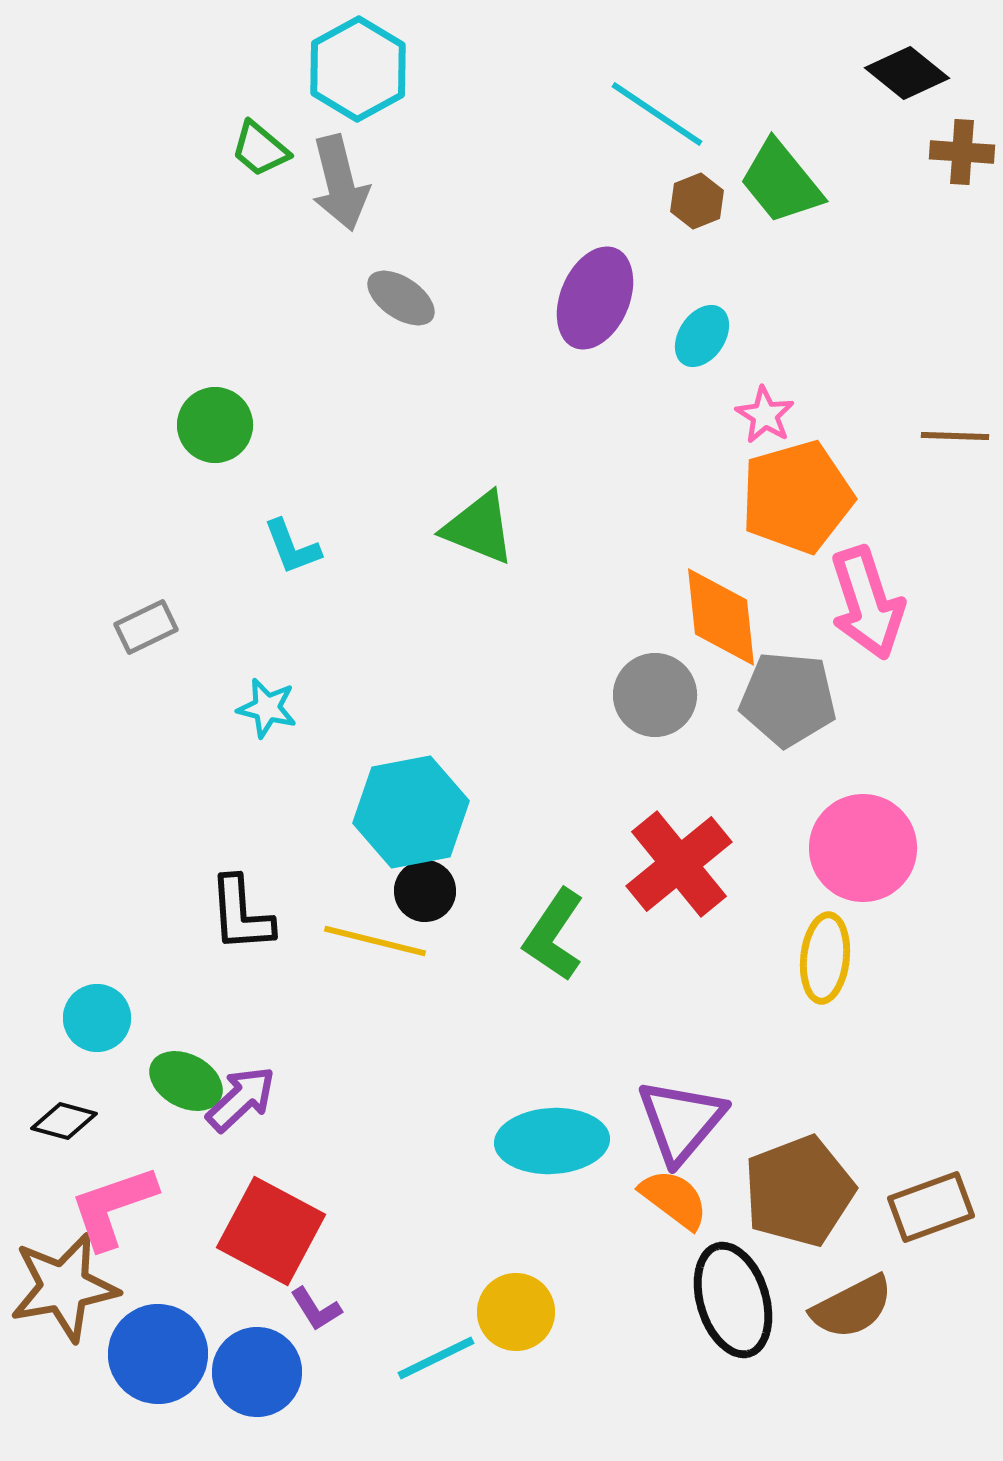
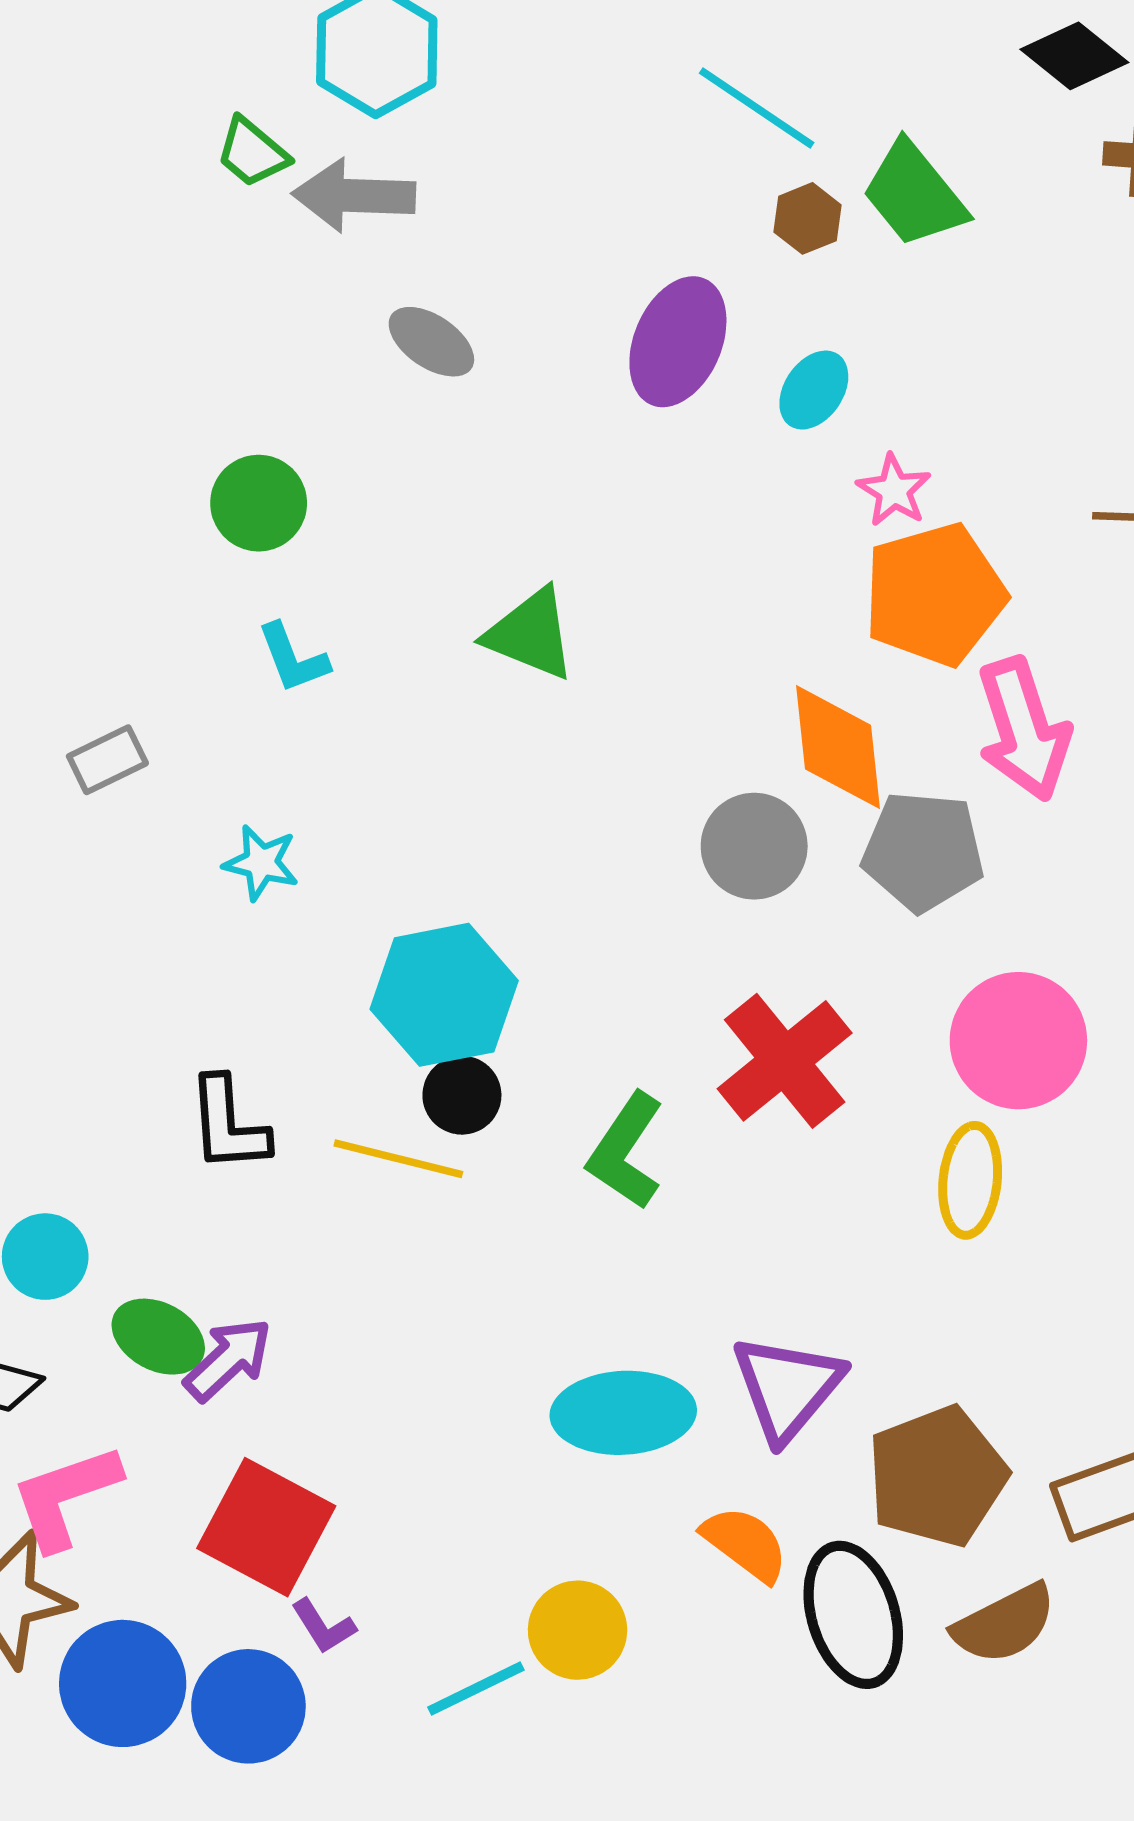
gray arrow: (340, 183) -> (354, 196), turned 106
green circle: (215, 425) -> (259, 503), moved
orange semicircle: (674, 1199) -> (745, 1544), moved

